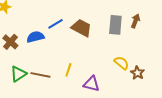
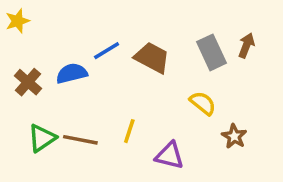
gray rectangle: (115, 25) -> (211, 52), turned -30
yellow semicircle: (121, 63) -> (203, 103), moved
brown star: (137, 73) -> (234, 136), moved

